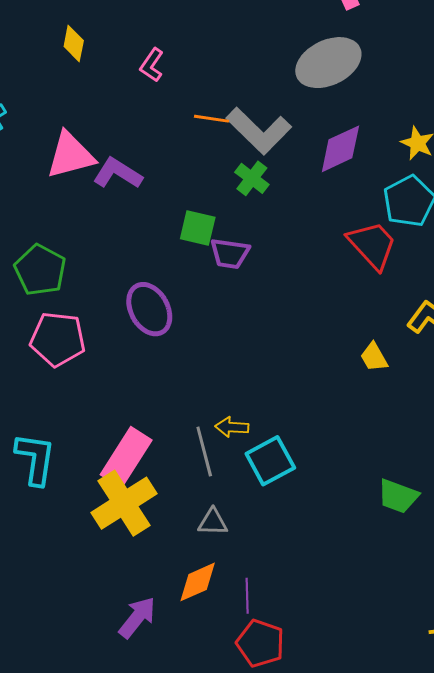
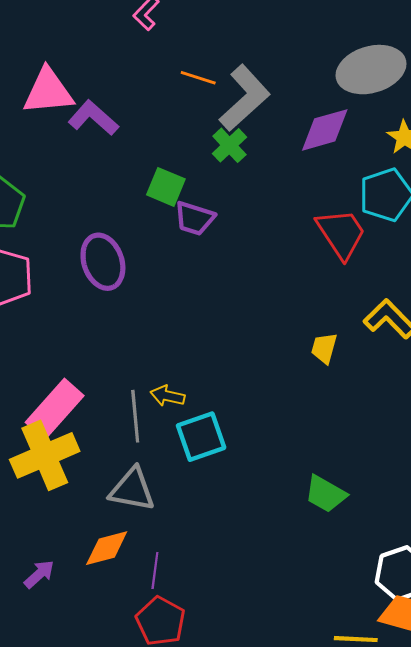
gray ellipse: (328, 63) -> (371, 70), moved
gray L-shape: (259, 131) -> (245, 98), turned -96
yellow trapezoid: (374, 357) -> (324, 348), turned 36
gray triangle: (213, 522) -> (132, 490), size x1.5
purple arrow: (137, 617) -> (39, 574), size x0.7

